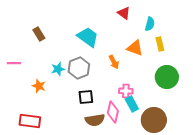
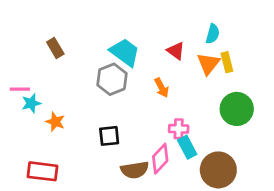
red triangle: (124, 13) -> (176, 51), moved
orange triangle: (135, 48) -> (208, 64), moved, turned 48
gray hexagon: (79, 68) -> (112, 79), moved
cyan star: (58, 69) -> (31, 103), moved
black square: (86, 97) -> (109, 136), moved
pink diamond: (113, 112) -> (160, 159), turned 30

